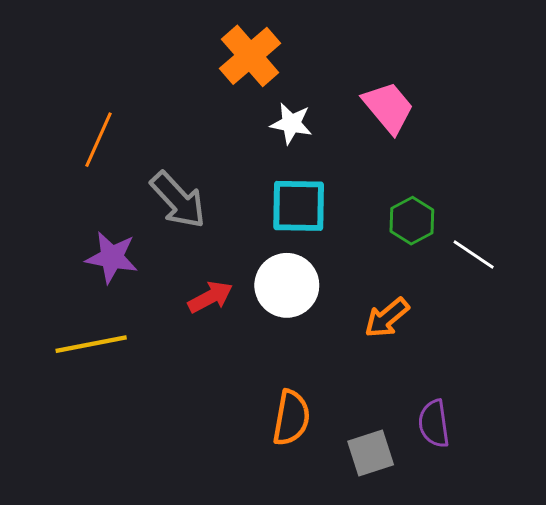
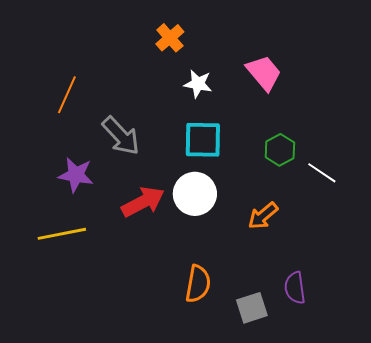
orange cross: (250, 56) -> (170, 38), size x0.7
red arrow: (210, 297) -> (143, 202), size x1.4

